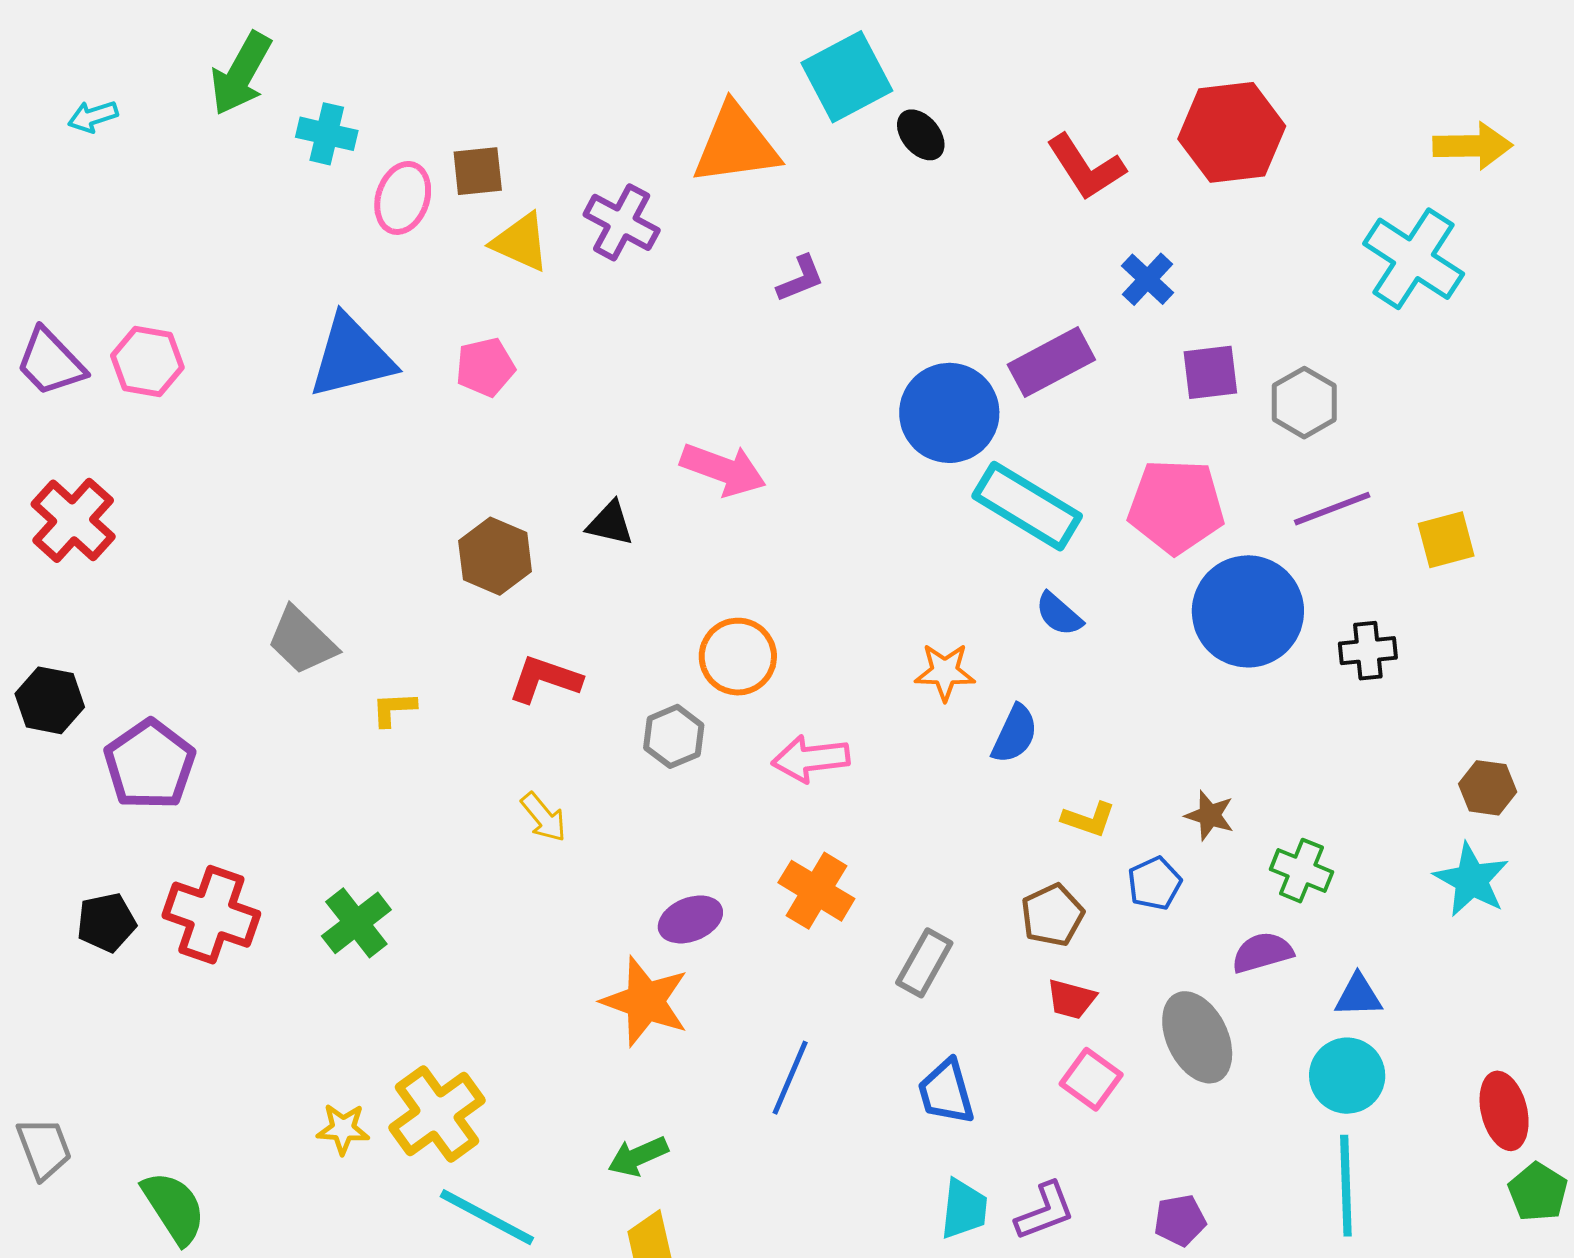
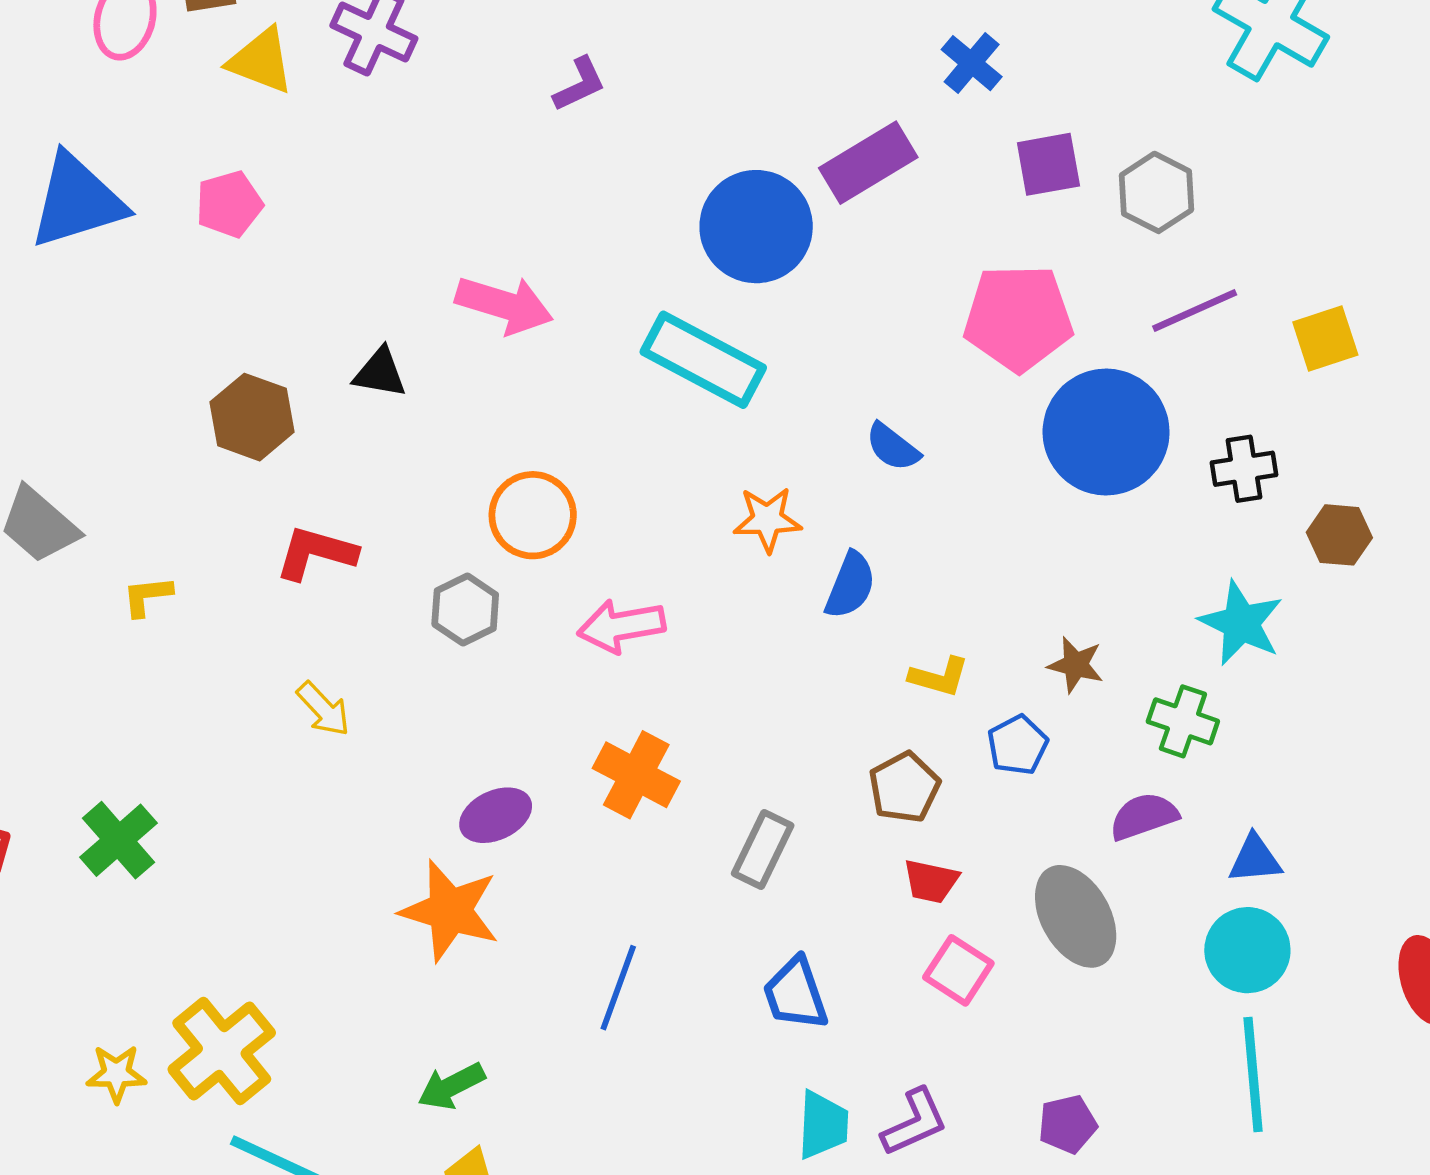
cyan rectangle: (1027, 506) -> (703, 360), moved
brown hexagon: (1488, 788) -> (1339, 535), moved
cyan star: (1471, 880) -> (1241, 623), moved

